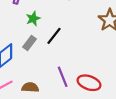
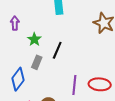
purple line: (63, 77) -> (74, 85), turned 42

